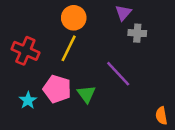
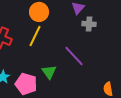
pink pentagon: (57, 89) -> (26, 84), moved

